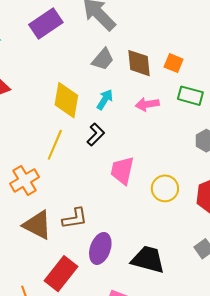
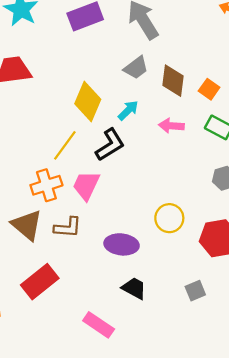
black L-shape: (96, 135) -> (110, 145), size x1.4
pink trapezoid: (122, 171) -> (86, 185), moved
orange cross: (25, 180) -> (46, 185), moved
purple ellipse: (100, 248) -> (122, 244), moved, turned 64
black trapezoid: (148, 259) -> (134, 288), size x0.7

